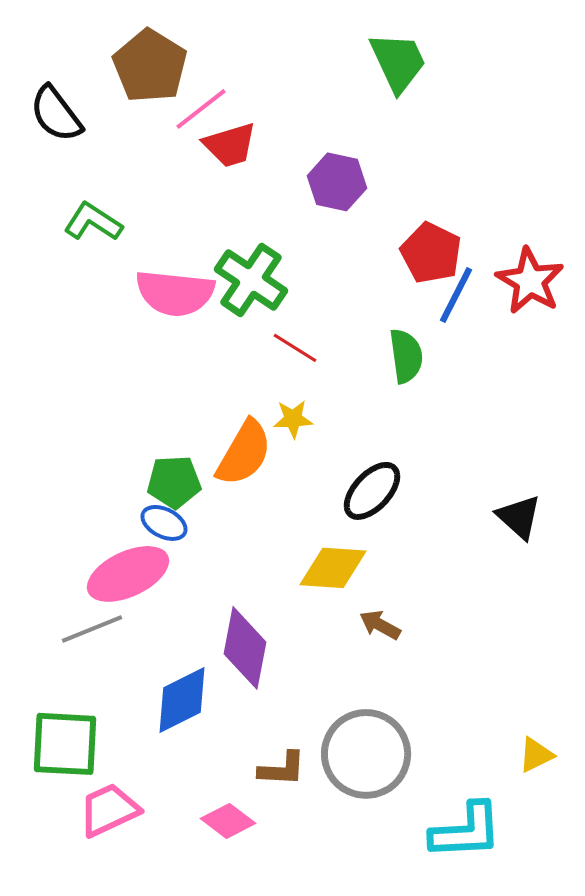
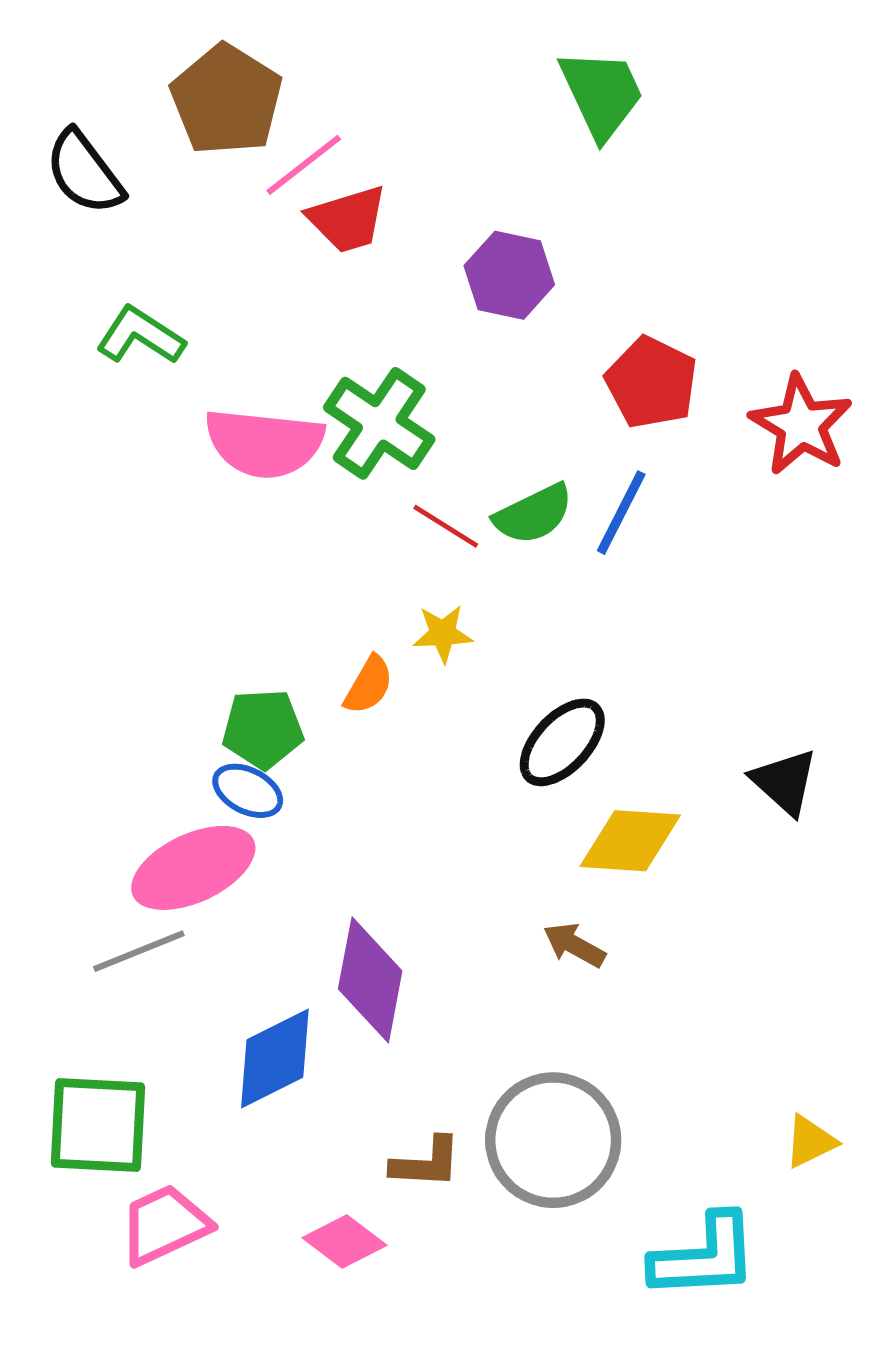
blue line: (456, 295) -> (621, 513), moved
green semicircle: (406, 356) -> (533, 514), moved, turned 72
orange semicircle: (244, 453) -> (369, 685), size x0.6
yellow diamond: (333, 568) -> (630, 841), moved

